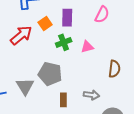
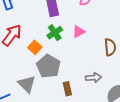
orange square: (45, 24) -> (35, 47), moved
gray pentagon: (50, 74) -> (48, 66), turned 30

